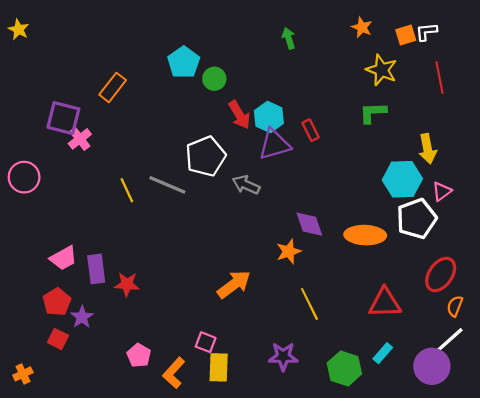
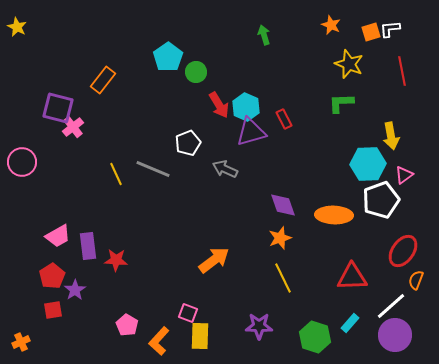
white pentagon: (206, 156) -> (188, 143), size x0.7
orange star: (289, 251) -> (280, 238), moved
red square: (58, 339) -> (53, 310), turned -36
white line: (448, 341) -> (391, 306), moved

